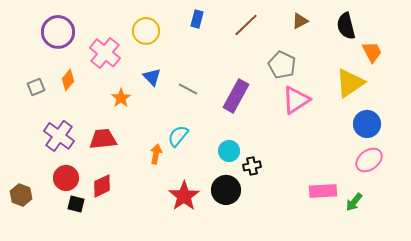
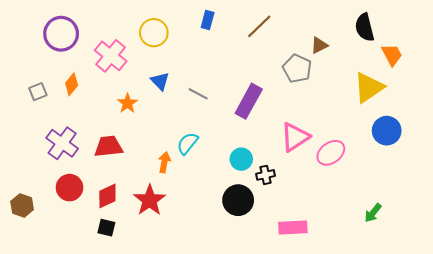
brown triangle: (300, 21) -> (319, 45), moved
pink triangle: (296, 100) -> (295, 137), moved
pink ellipse: (369, 160) -> (331, 153), moved
pink rectangle: (323, 191) -> (293, 228), moved
red star: (184, 196) -> (150, 200), moved
black square: (76, 204) -> (106, 228), moved

